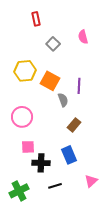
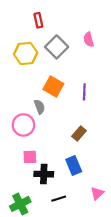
gray square: (53, 44) -> (57, 47), size x1.5
yellow hexagon: (25, 71) -> (26, 53), moved
gray semicircle: (63, 100) -> (39, 107), moved

